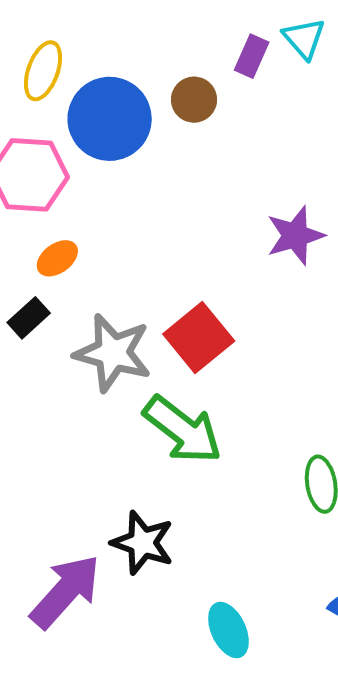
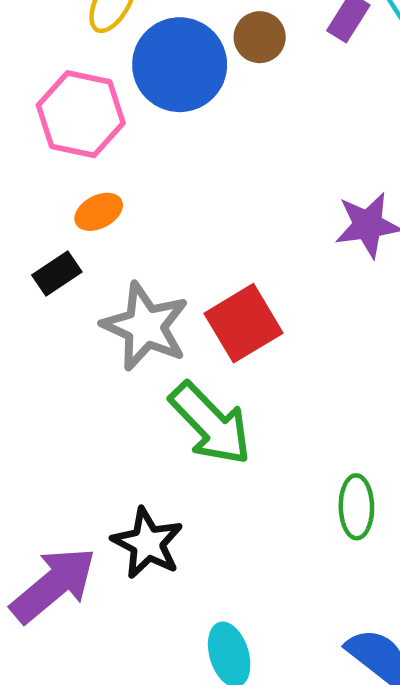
brown circle: (194, 100) -> (260, 37), moved

